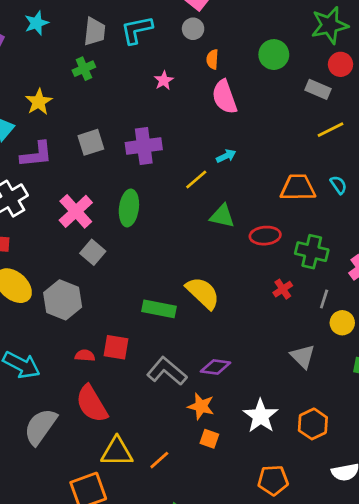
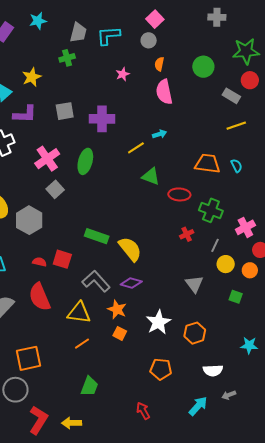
yellow semicircle: (203, 293) -> (130, 249), moved
yellow triangle: (117, 452) -> (79, 313), moved

